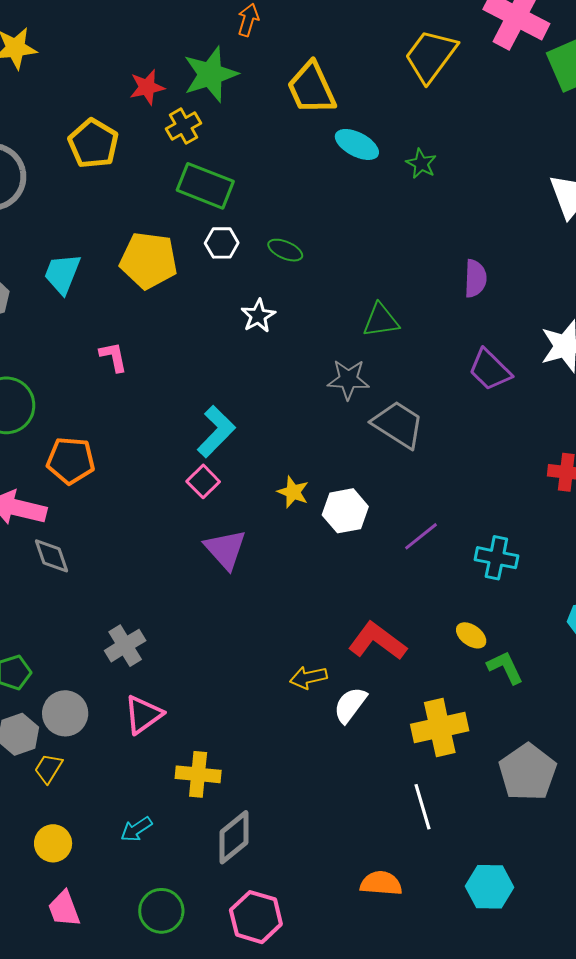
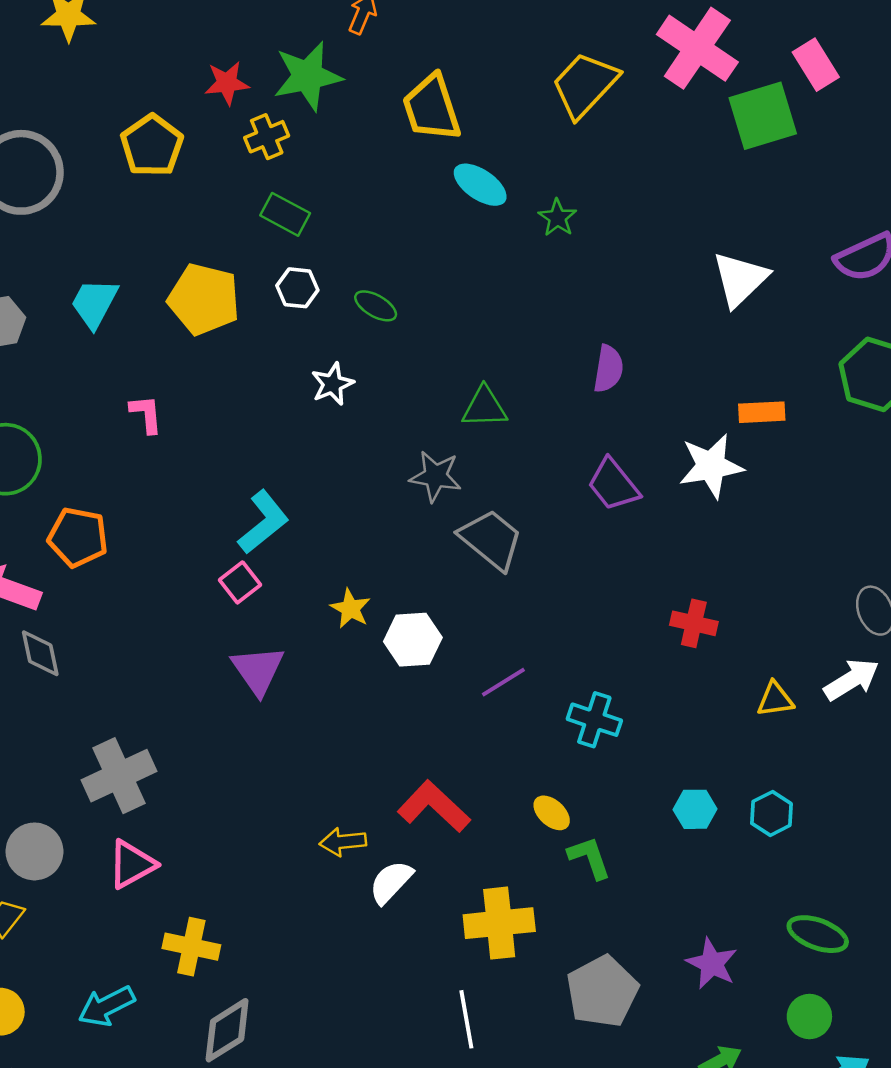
green rectangle: (205, 186) -> (285, 214), size x0.7
gray cross: (125, 646) -> (119, 776), size x1.4
cyan arrow: (136, 829) -> (107, 1006), size x1.4

